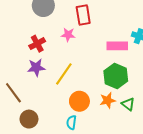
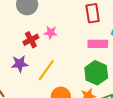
red rectangle: (83, 15) -> (93, 13), moved
red cross: (37, 44) -> (31, 40), moved

